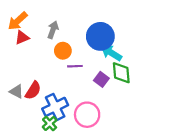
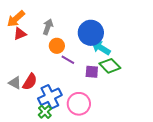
purple line: (75, 66) -> (68, 60), turned 32
green diamond: (121, 73) -> (110, 66), turned -40
purple square: (101, 79) -> (92, 72), turned -32

